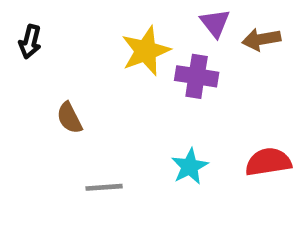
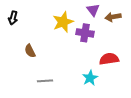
red semicircle: (268, 162) -> (109, 59), moved
cyan star: (190, 167) -> (90, 78), moved

